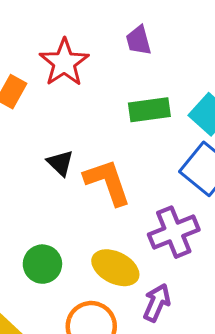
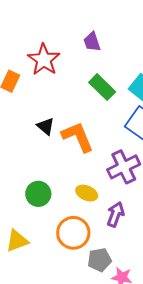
green rectangle: (149, 110) -> (102, 87), turned 56
yellow ellipse: (115, 268) -> (87, 193), size x0.7

